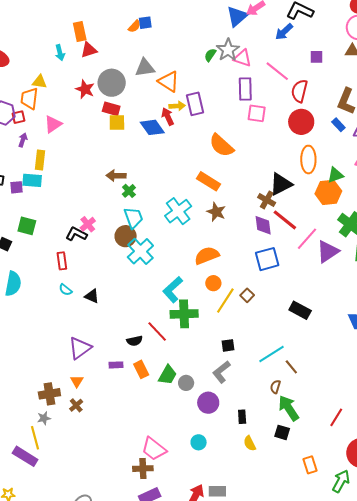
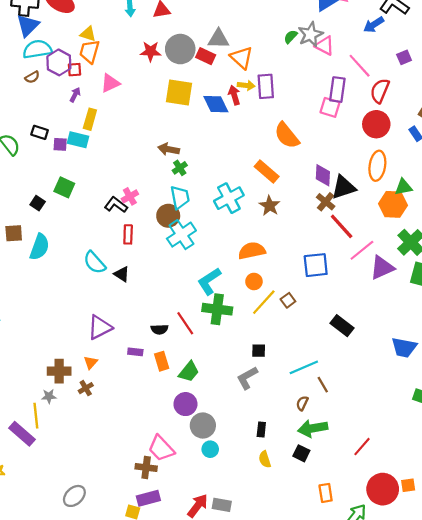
purple square: (317, 57) -> (404, 57), turned -32
yellow triangle: (39, 82) -> (88, 34), moved
red star: (85, 89) -> (151, 51), turned -30
purple rectangle: (245, 89) -> (337, 90), moved
red rectangle: (111, 109) -> (206, 56), moved
yellow square: (117, 122) -> (179, 93), size x1.5
purple diamond: (263, 225) -> (323, 175), moved
red rectangle: (62, 261) -> (128, 234), moved
cyan semicircle: (65, 290) -> (95, 263), size x1.6
gray circle: (186, 383) -> (203, 425), moved, size x1.5
purple circle: (208, 403) -> (185, 404), moved
green arrow: (289, 408) -> (313, 428), turned -76

